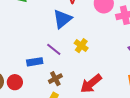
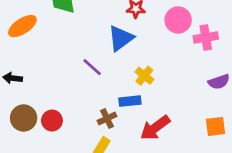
purple line: (54, 49) -> (92, 67), moved
blue rectangle: (35, 62) -> (130, 101), moved

